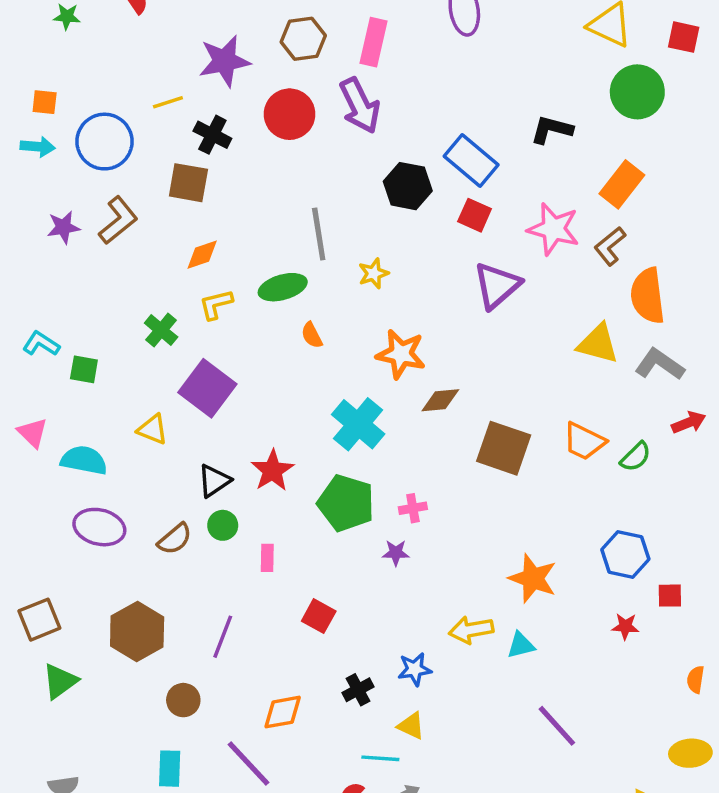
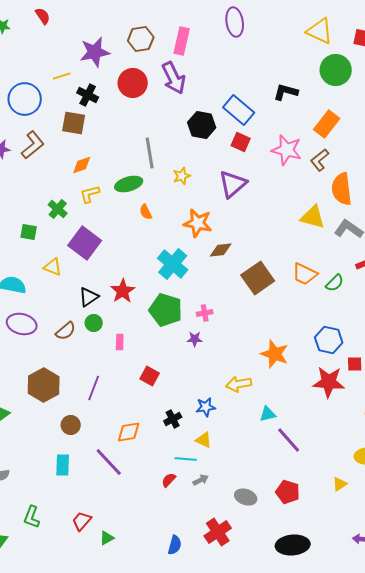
purple triangle: (497, 285) -> (233, 184), moved
green square: (84, 369) -> (29, 232), moved
brown square: (504, 448) -> (258, 278), turned 36
red star: (625, 626) -> (329, 382), size x2.0
cyan triangle: (521, 645) -> (268, 414), moved

